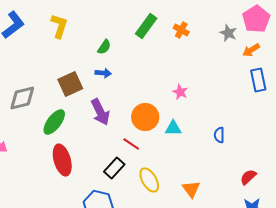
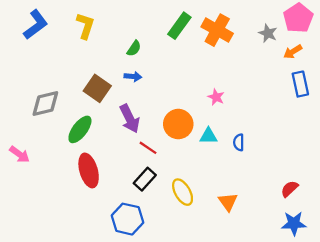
orange cross: (181, 30) -> (217, 30), size x1.8
brown square: (70, 84) -> (97, 88), turned -30
blue semicircle: (219, 135) -> (239, 142), moved
red line: (131, 144) -> (148, 148), moved

